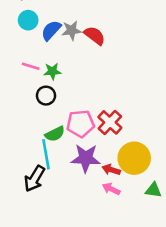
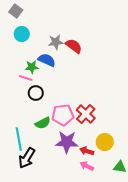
blue semicircle: (51, 30) -> (47, 60), moved, turned 72
pink line: (31, 66) -> (26, 78), moved
green star: (52, 71) -> (32, 67), moved
cyan line: (46, 154) -> (19, 139), moved
yellow circle: (134, 158) -> (105, 142), size x0.7

